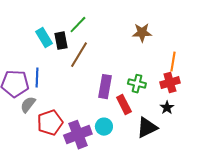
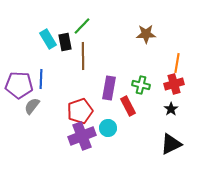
brown line: (79, 55) -> (83, 56), turned -32
red pentagon: (50, 123) -> (80, 111), moved
black triangle: (147, 128) -> (171, 144), moved

